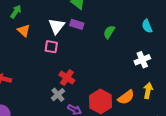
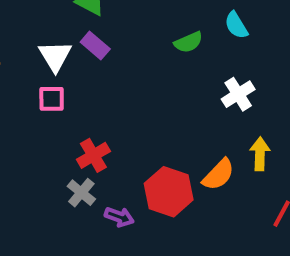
purple rectangle: (77, 24) -> (95, 46), turned 32
green semicircle: (109, 32) -> (188, 42), moved, turned -136
red cross: (67, 78) -> (93, 155), turned 35

